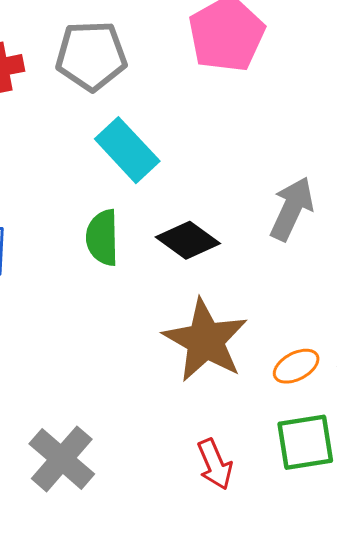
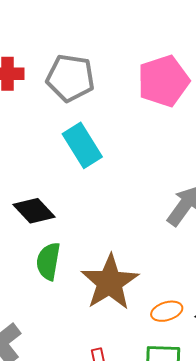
green semicircle: (102, 238) -> (48, 261), moved
black diamond: (188, 240) -> (34, 211), moved

